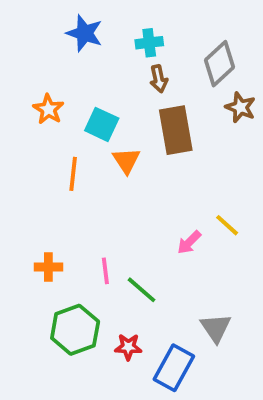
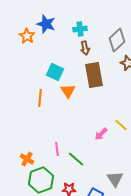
orange star: (48, 109) -> (27, 36), moved
orange cross: (48, 267) -> (27, 159), moved, turned 32

